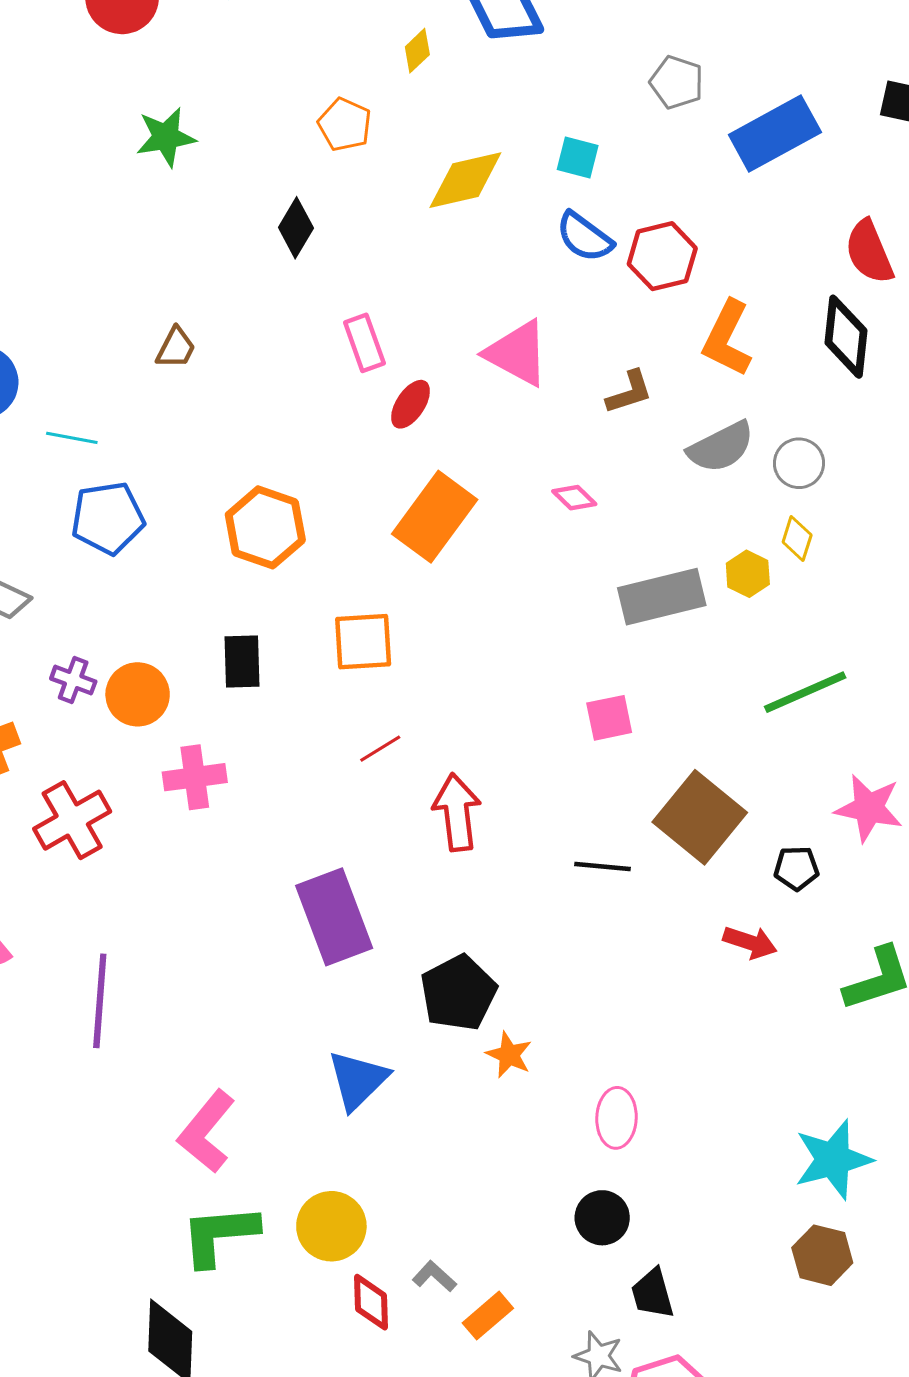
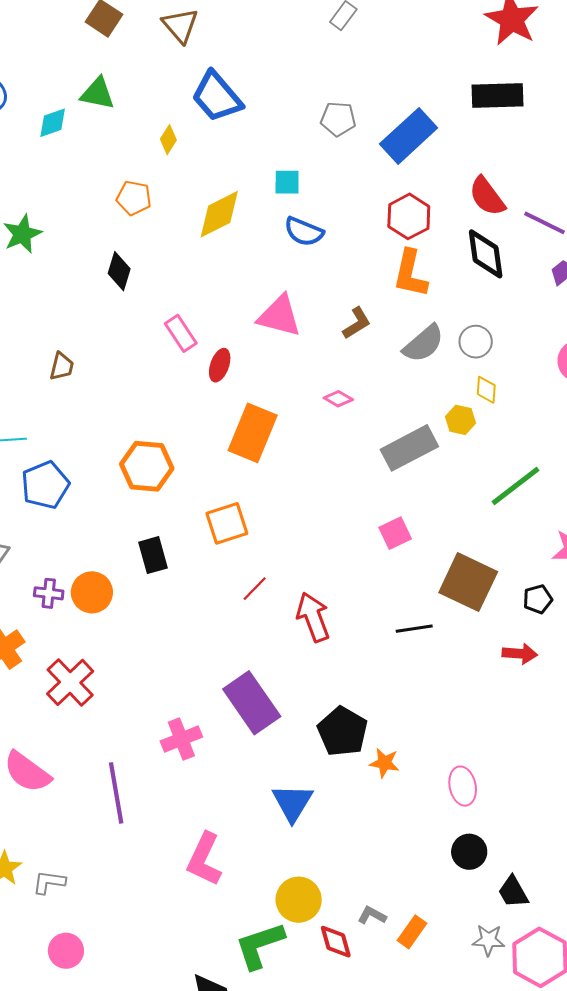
red hexagon: (662, 256) -> (409, 216), moved
pink cross: (195, 777) -> (181, 739), moved
green L-shape: (219, 1235) -> (260, 945), moved

